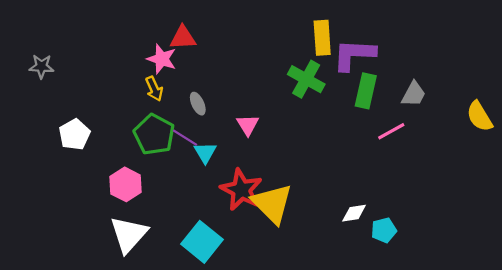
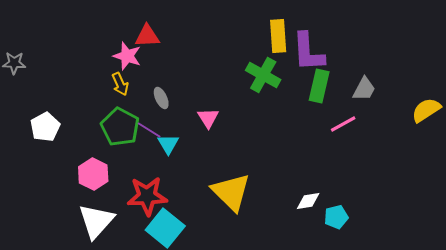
purple L-shape: (354, 55) -> (308, 52), turned -96
yellow semicircle: (480, 116) -> (426, 110), turned 88
red star: (241, 190) -> (147, 196), moved, turned -30

